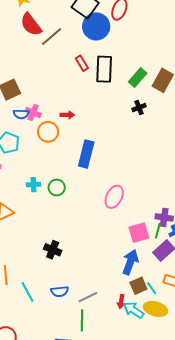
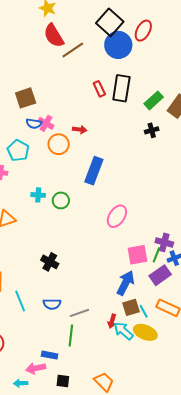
red rectangle: (82, 63) -> (99, 89), moved

